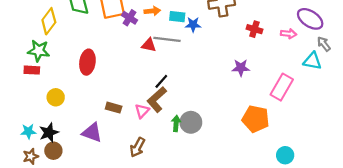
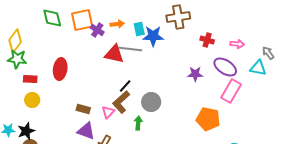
cyan rectangle: (177, 17) -> (139, 29), turned 72
purple ellipse: (310, 19) -> (225, 67), moved
yellow diamond: (49, 21) -> (15, 41), moved
blue star: (193, 25) -> (153, 36), size x1.5
red triangle: (149, 45) -> (114, 54), size x1.5
red rectangle: (32, 70) -> (30, 79), moved
gray circle: (191, 122) -> (151, 102), moved
purple triangle: (92, 133) -> (86, 131), moved

